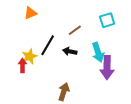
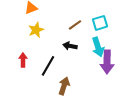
cyan square: (107, 20) -> (100, 23), moved
black line: (48, 45) -> (48, 66), moved
yellow star: (30, 56) -> (36, 30), moved

